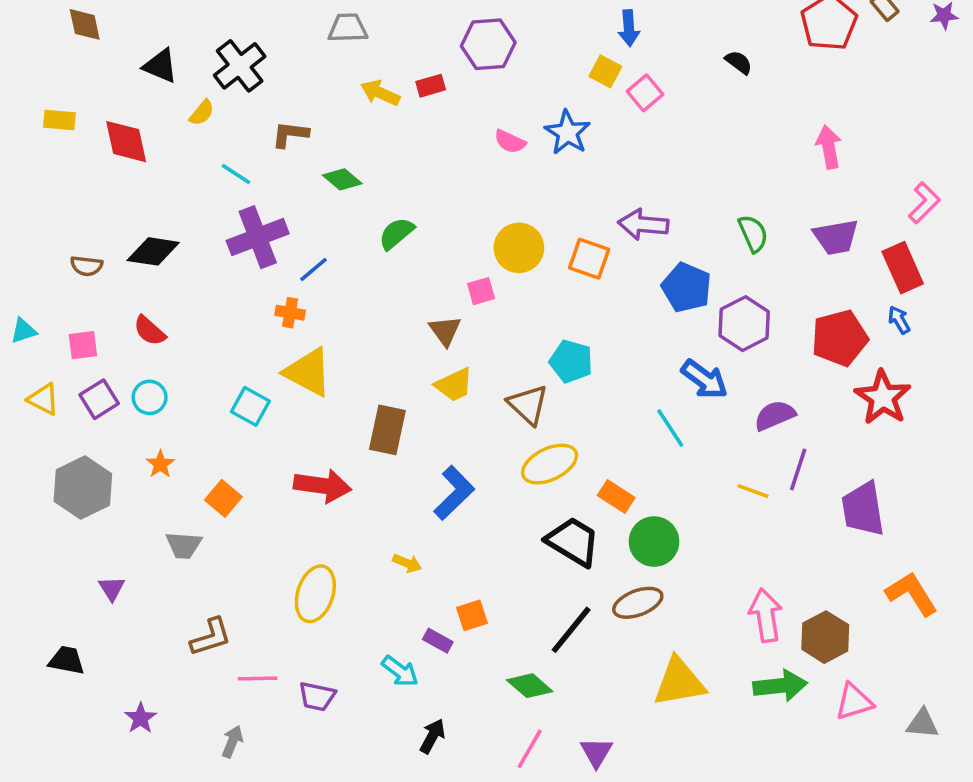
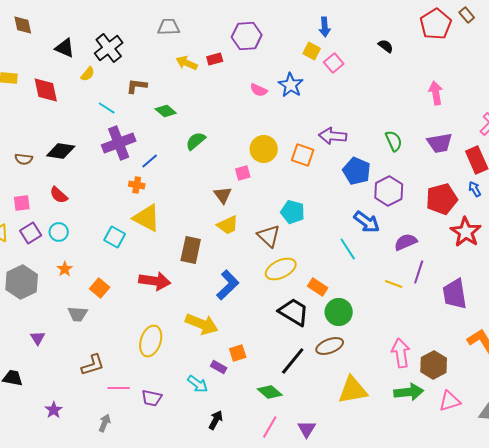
yellow arrow: (407, 563) -> (202, 324), size x2.0

